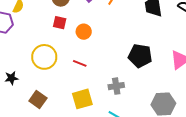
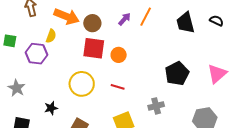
red square: (60, 23) -> (94, 48), size x1.6
black pentagon: (140, 56) -> (177, 74), turned -30

